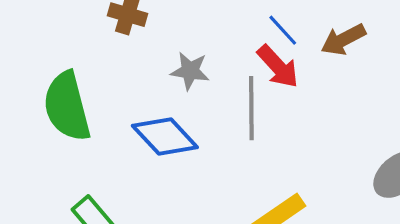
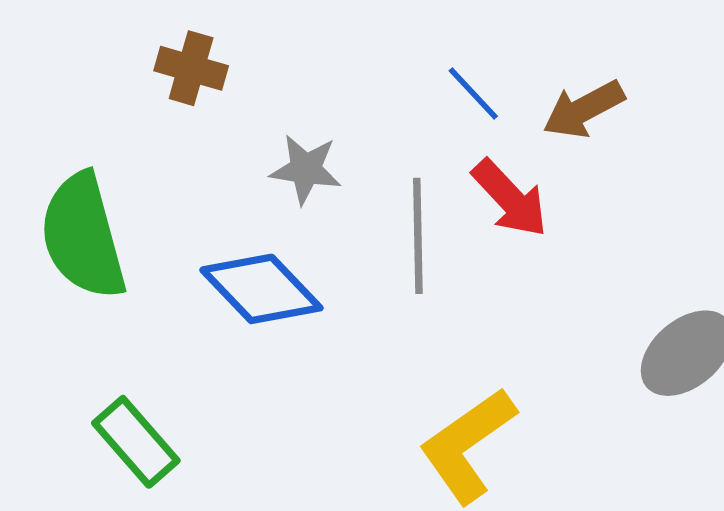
red arrow: (278, 67) -> (510, 198), moved

